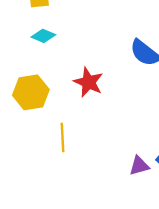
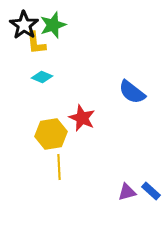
yellow hexagon: (31, 92) -> (51, 134), moved

